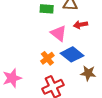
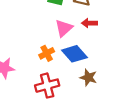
pink triangle: (59, 33) -> (64, 28), turned 30

